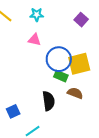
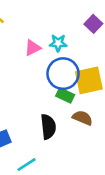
cyan star: (37, 15) -> (58, 43), moved
pink triangle: (34, 40) -> (33, 48), turned -40

